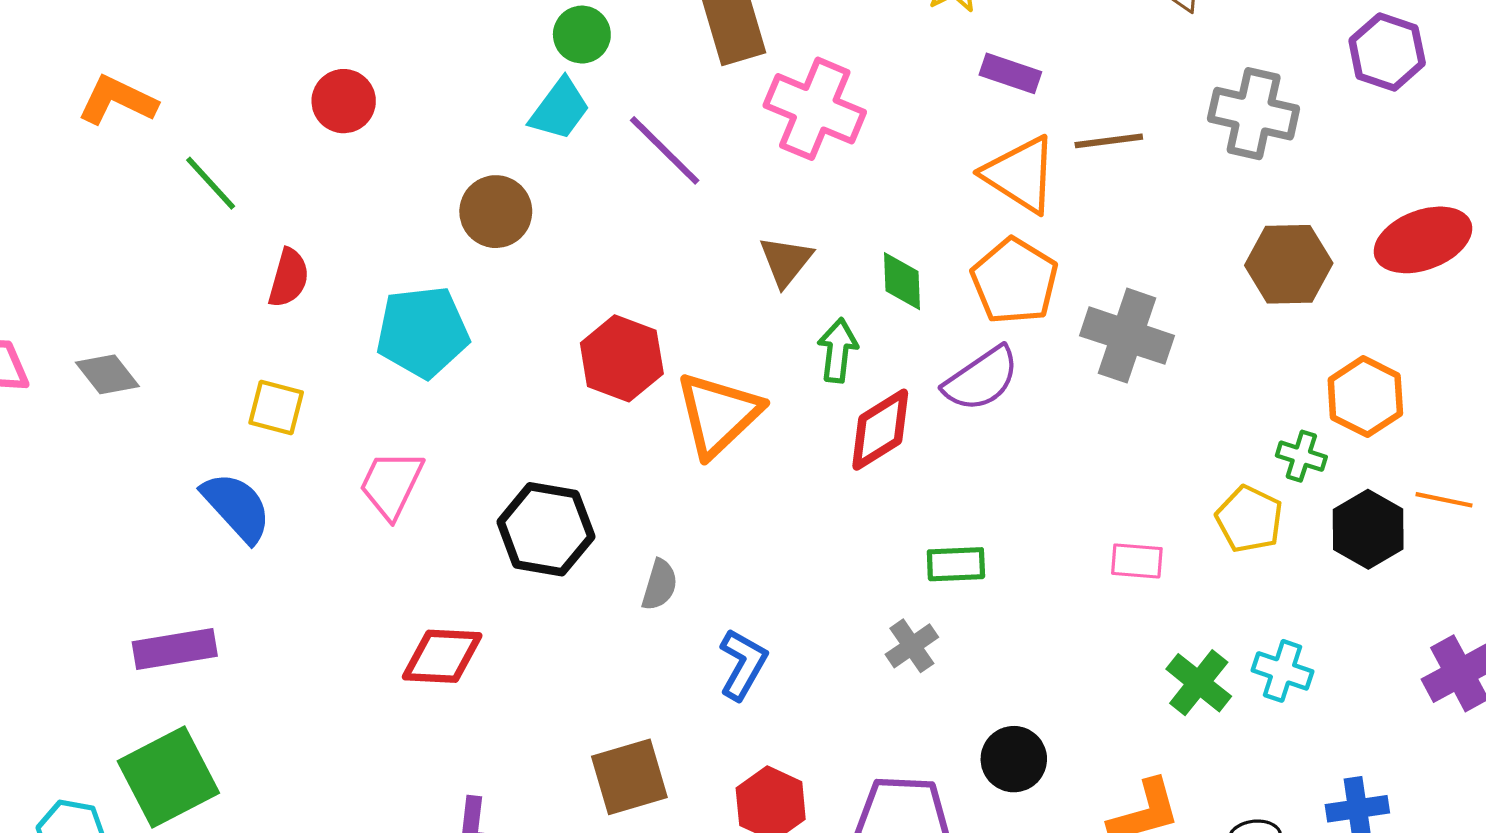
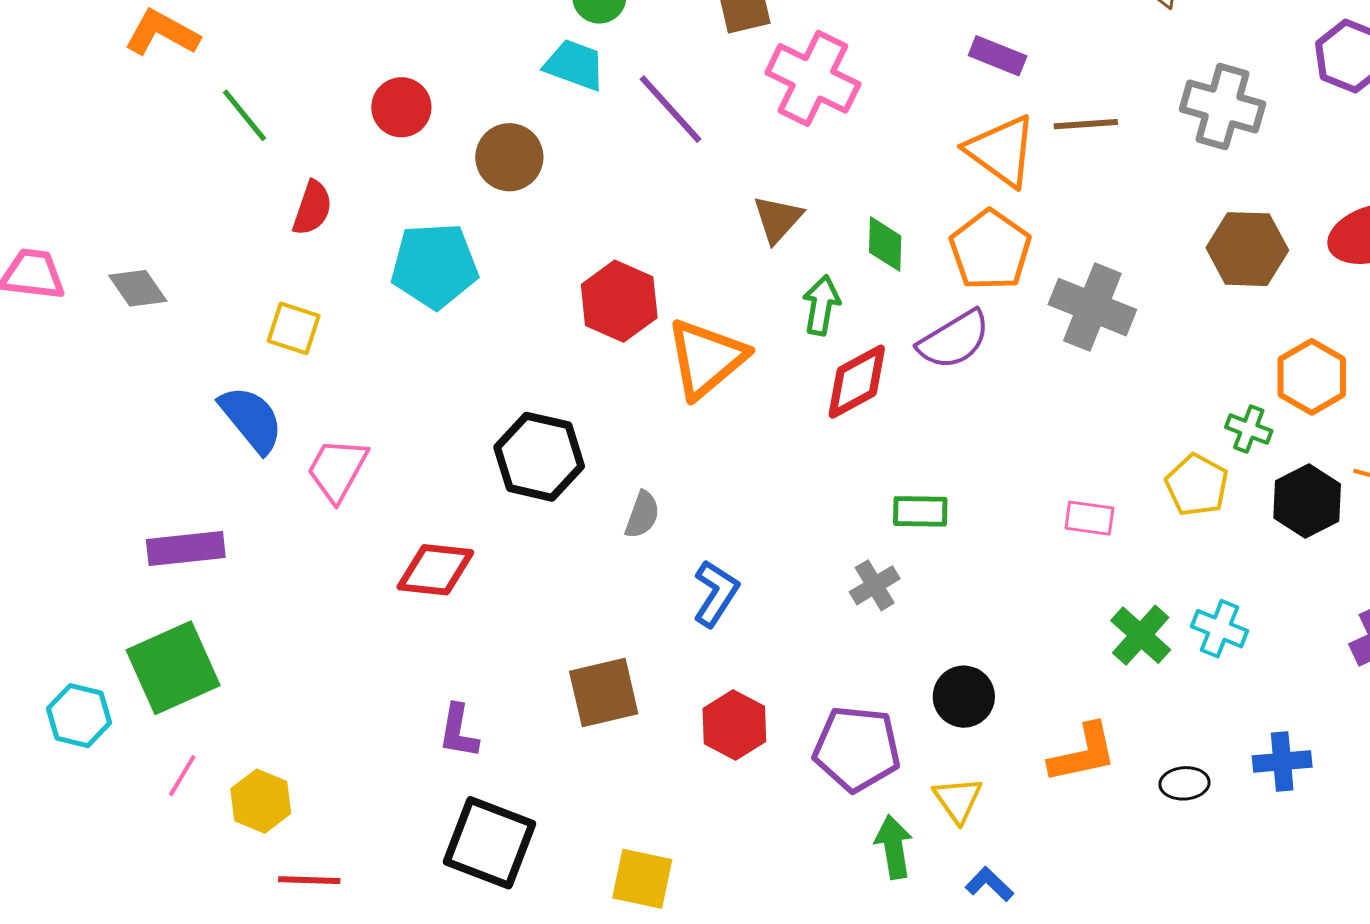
red circle: (344, 101) -> (401, 107), moved
cyan trapezoid: (560, 109) -> (575, 65), turned -110
pink trapezoid: (391, 484) -> (337, 470), moved

